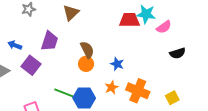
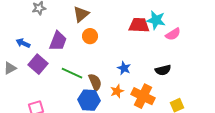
brown semicircle: (87, 50) -> (95, 82), moved
black semicircle: (178, 53) -> (163, 70), moved
orange circle: (86, 64) -> (90, 36), moved
green line: (65, 93) -> (72, 73), moved

